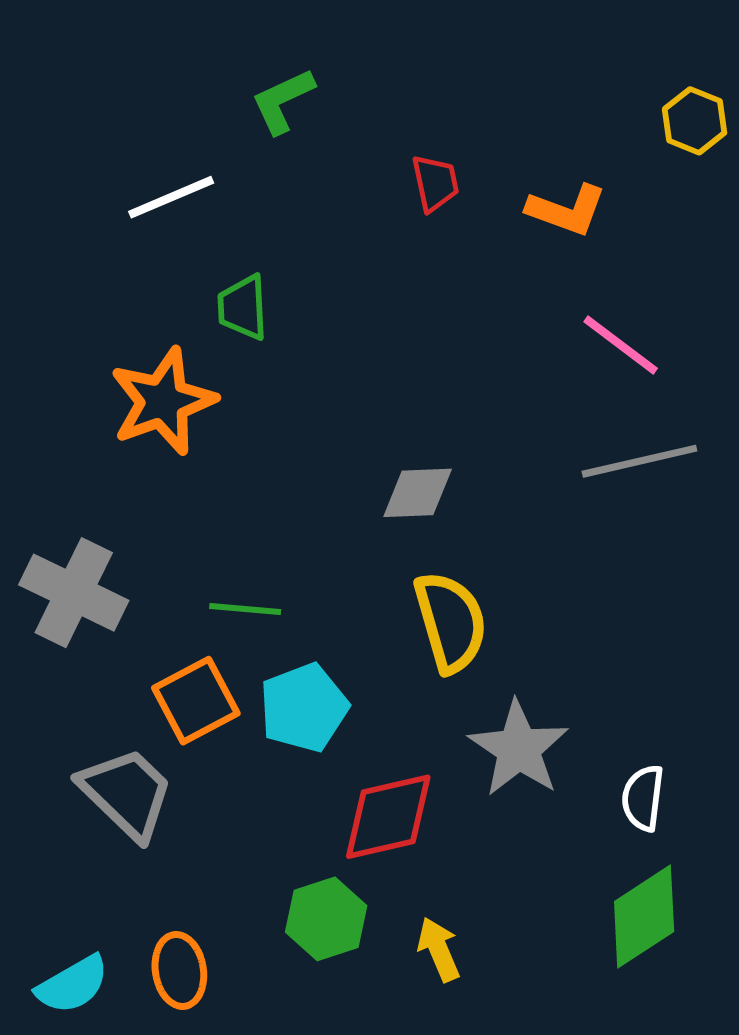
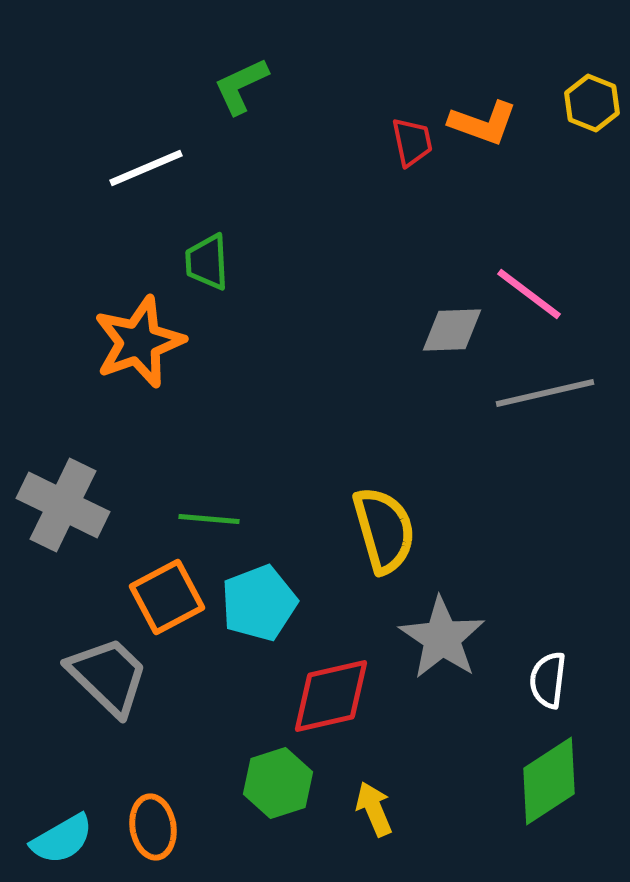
red trapezoid: (435, 183) -> (412, 142), moved
orange L-shape: (567, 210) -> (483, 123), moved
gray diamond: (418, 493) -> (452, 330), moved

